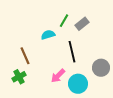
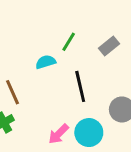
gray rectangle: (82, 24) -> (109, 46), moved
pink arrow: (58, 76) -> (59, 134), moved

